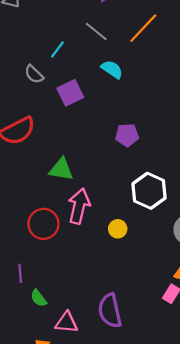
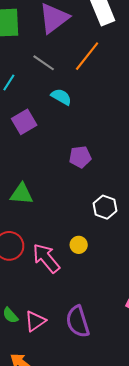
white hexagon: (149, 191) -> (105, 207), size x0.7
pink arrow: (79, 206) -> (46, 258), moved, turned -48
pink triangle: (67, 322) -> (35, 321), moved, turned -35

